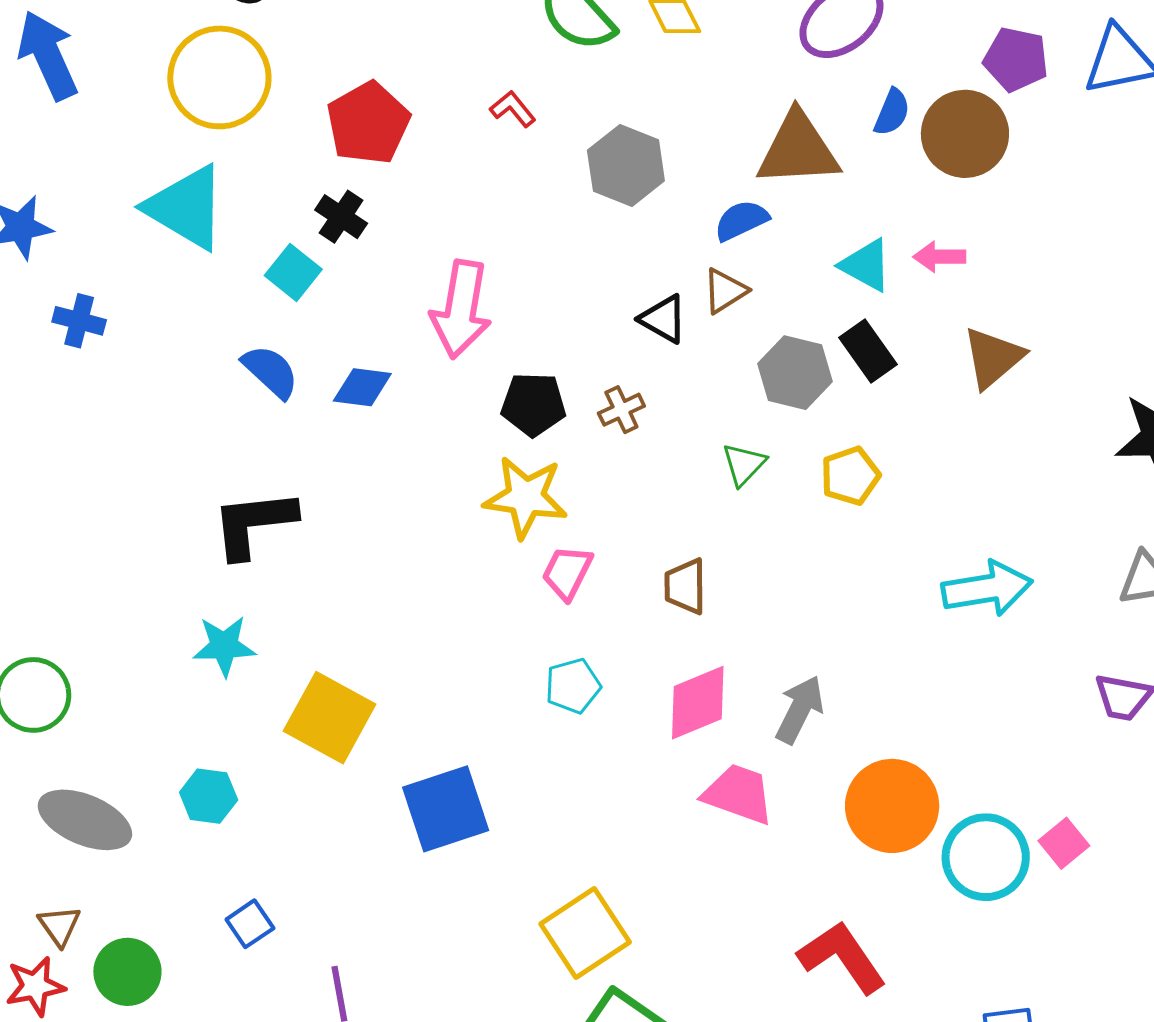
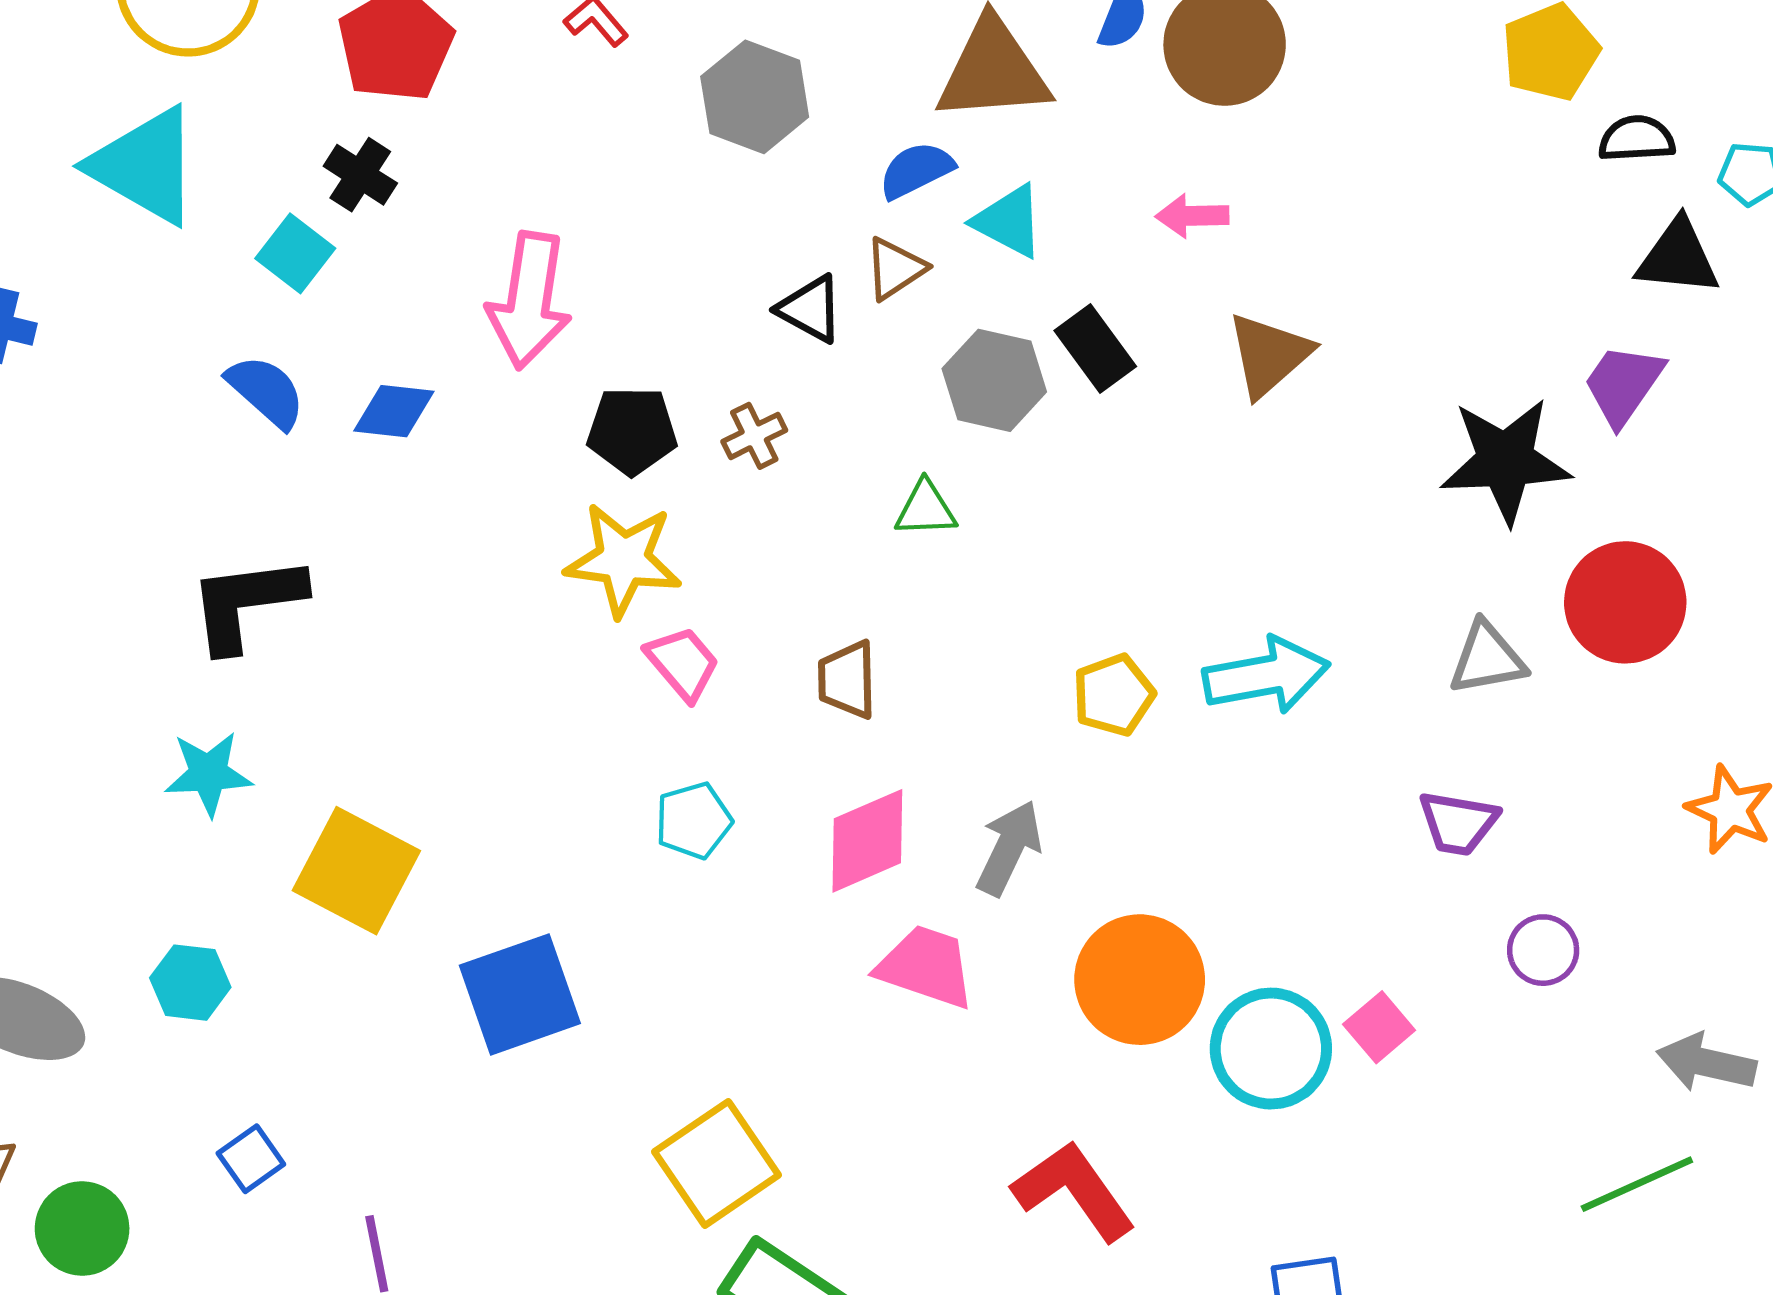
cyan triangle: (866, 265) -> (1009, 221), moved
green triangle: (744, 464) -> (926, 509), turned 45
yellow pentagon: (850, 476) -> (1114, 695), moved
pink trapezoid: (567, 572) -> (683, 663), turned 114

